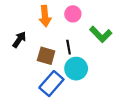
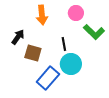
pink circle: (73, 14) -> (76, 13), moved
brown square: (46, 56) -> (33, 53), moved

